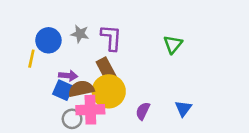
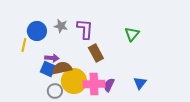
brown rectangle: (106, 69) -> (96, 53), moved
yellow circle: (109, 91) -> (74, 81), moved
pink cross: (90, 110) -> (94, 84), moved

